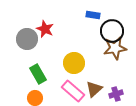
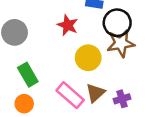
red star: (45, 29) -> (68, 25), moved
yellow circle: (74, 63) -> (88, 58), moved

